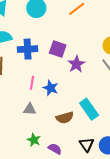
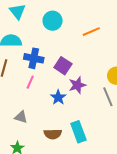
pink line: (32, 83) -> (30, 82), moved
blue star: (51, 88) -> (58, 97), moved

